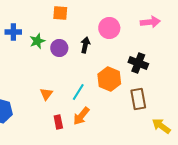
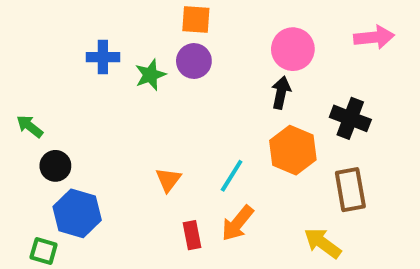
black arrow: (85, 45) -> (281, 93), moved
purple circle: (59, 48) -> (194, 61), moved
yellow arrow: (161, 126) -> (323, 243), moved

